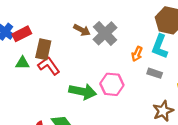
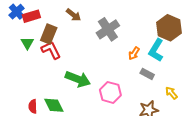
brown arrow: (82, 30) -> (73, 15), moved
green triangle: (22, 63) -> (27, 43), turned 48
pink hexagon: (112, 84) -> (110, 92), moved

